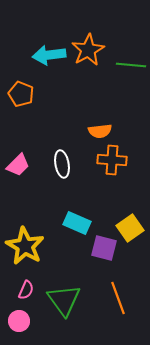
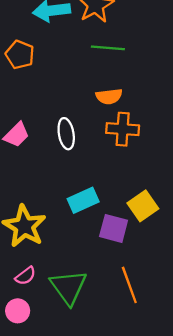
green line: (131, 65) -> (108, 48), moved
cyan rectangle: (77, 223) -> (83, 200), turned -48
pink semicircle: (26, 290) -> (26, 276), turned 30

